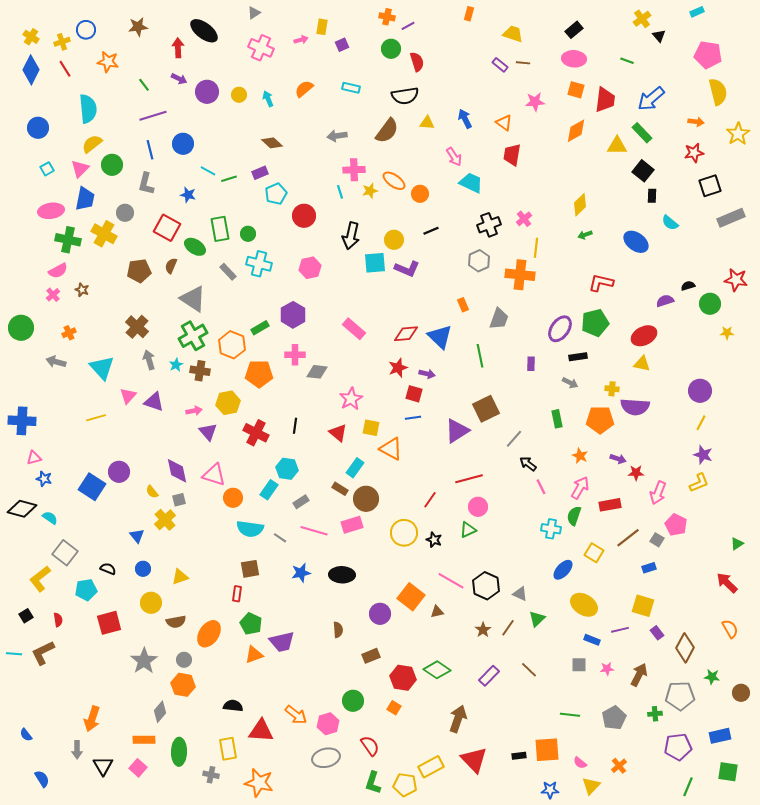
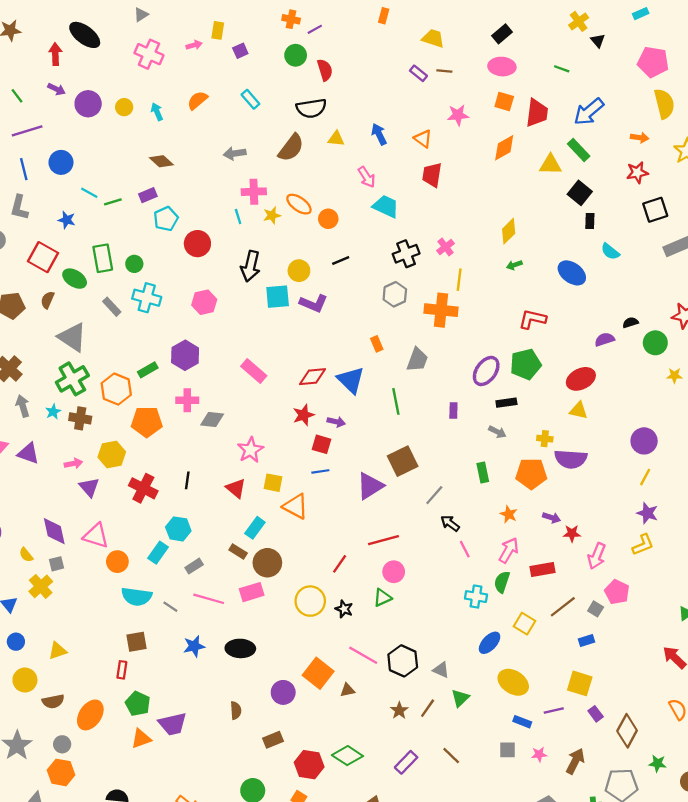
cyan rectangle: (351, 88) -> (250, 99), turned 36

